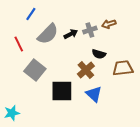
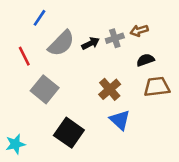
black semicircle: (99, 54) -> (145, 60), moved, turned 144
black square: (62, 91) -> (69, 133), moved, turned 35

